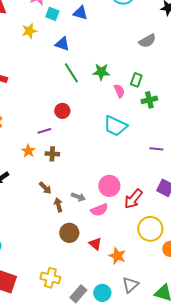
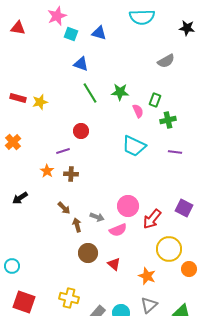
yellow star: (29, 31) -> (40, 102), moved
purple line: (156, 149) -> (175, 152), moved
orange star: (117, 256) -> (147, 276), moved

